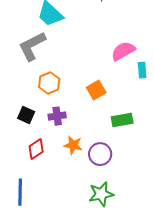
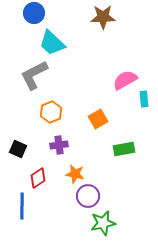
black square: (26, 115) -> (18, 149), moved
purple circle: (100, 154) -> (88, 196), moved
blue line: (20, 192) -> (22, 206), moved

